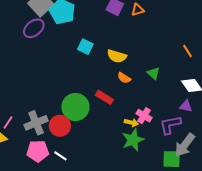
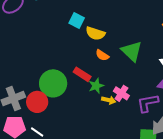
cyan square: (85, 47) -> (77, 20), moved
green triangle: (154, 73) -> (132, 51), size x1.6
green star: (133, 140) -> (96, 86), moved, size x0.7

